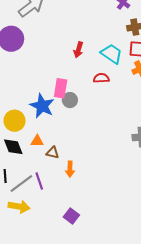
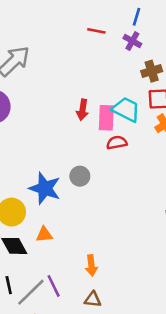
pink rectangle: (61, 88) -> (106, 118), moved
brown triangle: (52, 153) -> (93, 300), moved

